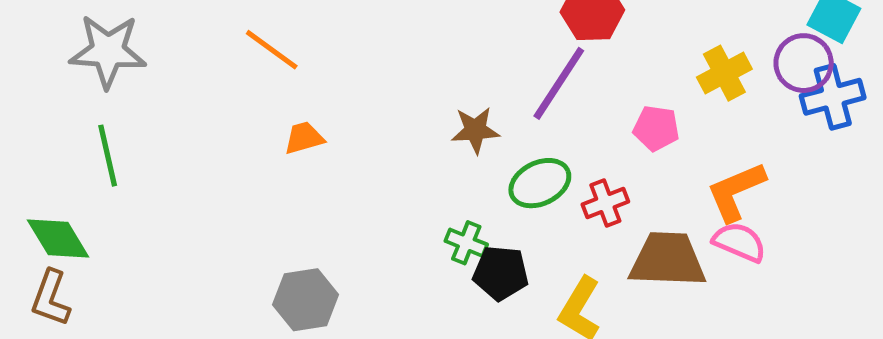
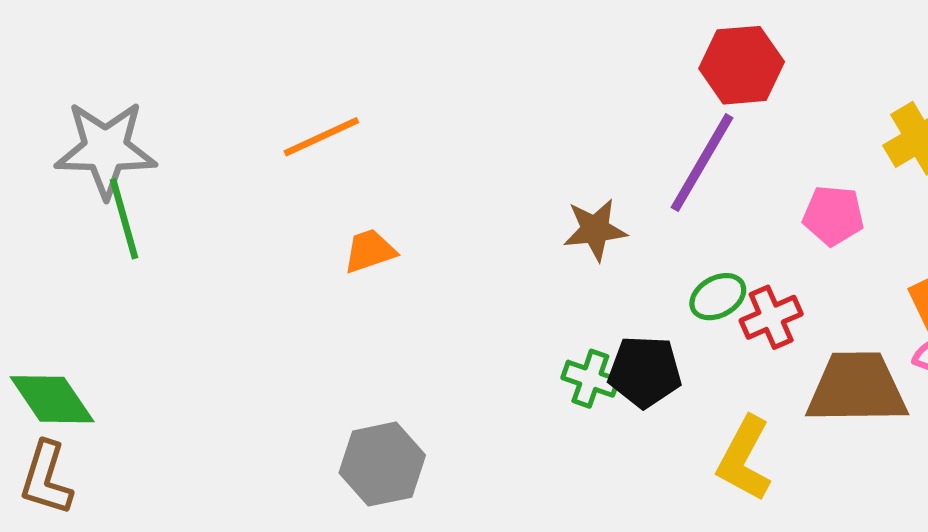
orange line: (272, 50) -> (321, 137), turned -58
green line: (108, 156) -> (124, 219), moved
green ellipse: (540, 183) -> (718, 297), moved, size x0.7
black pentagon: (501, 273) -> (645, 372), moved

